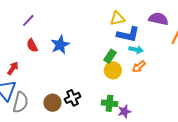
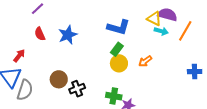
yellow triangle: (117, 18) -> (154, 19), moved, turned 35
blue L-shape: (128, 34) -> (118, 27), moved
cyan arrow: (136, 50) -> (161, 31), moved
brown circle: (52, 103) -> (59, 79), moved

